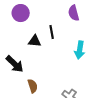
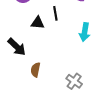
brown semicircle: (33, 86) -> (36, 70), turned -152

